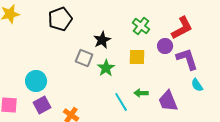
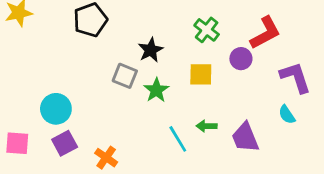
purple L-shape: (187, 59) -> (295, 77), moved

